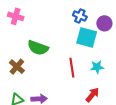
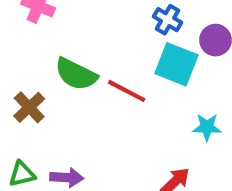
cyan star: (97, 67) -> (207, 127), moved
red line: (72, 68) -> (127, 91), moved, turned -60

